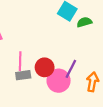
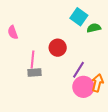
red circle: (45, 67) -> (58, 48), moved
pink circle: (59, 81) -> (83, 87), moved

